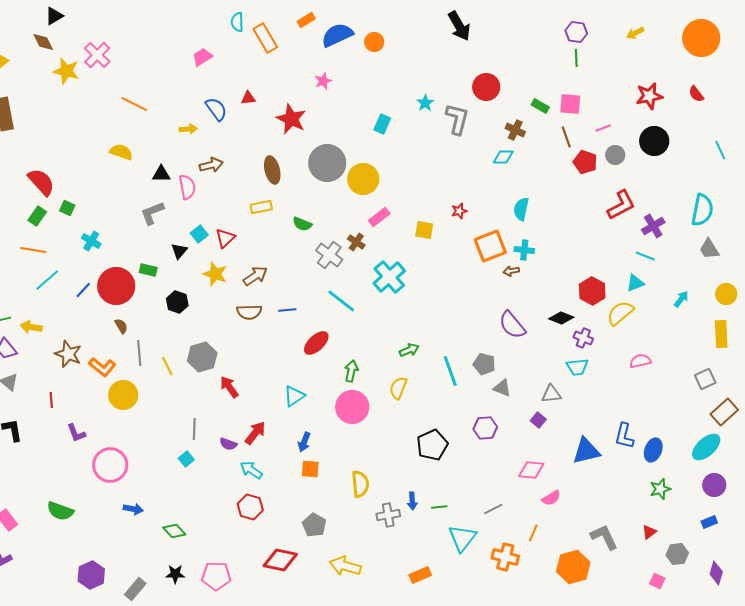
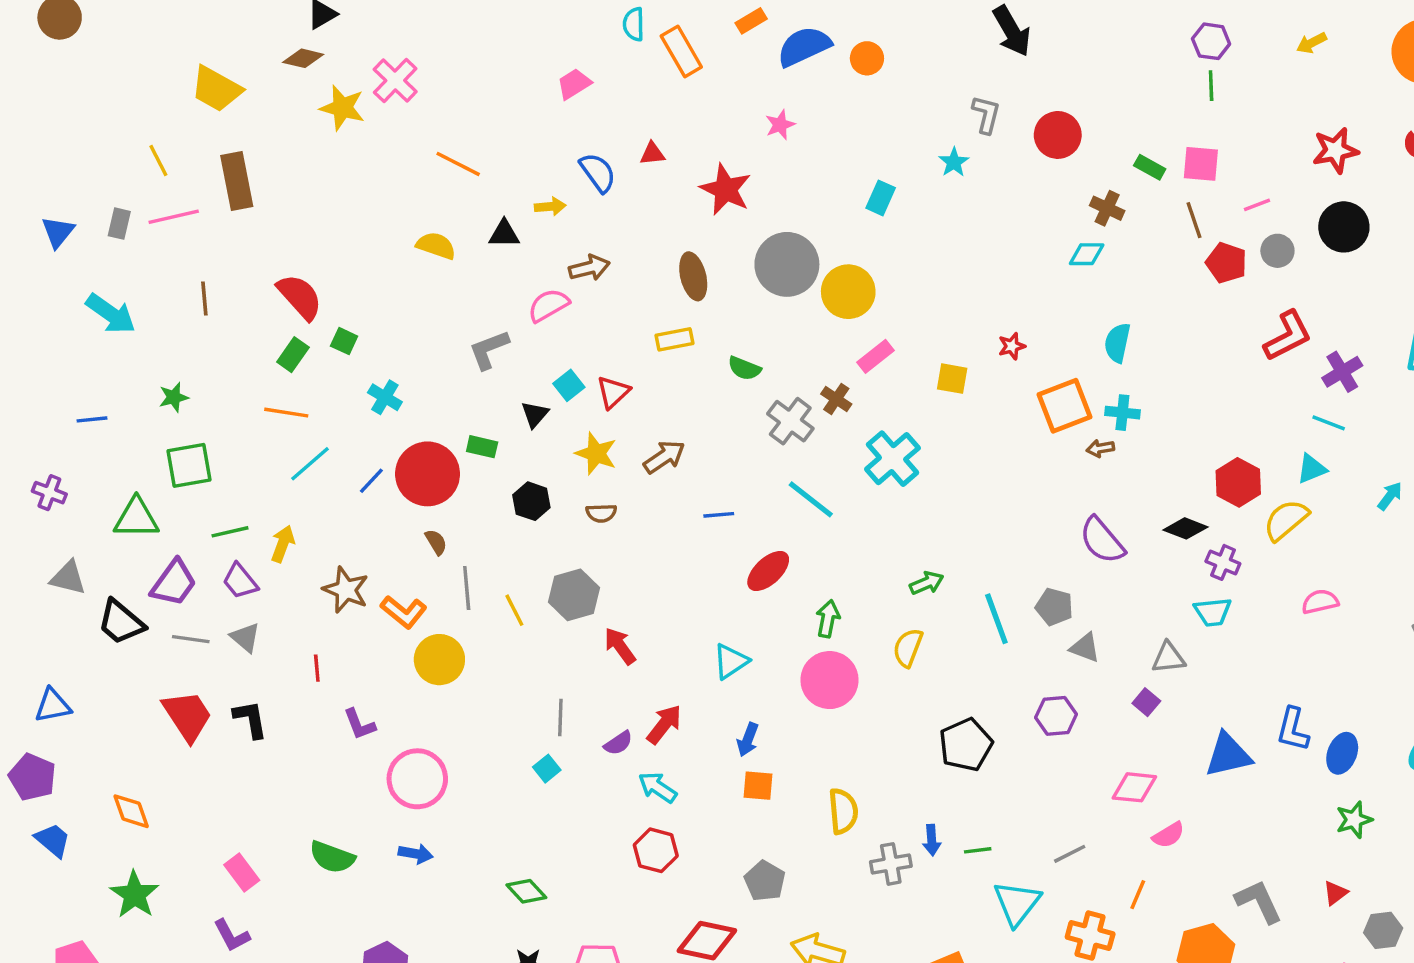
brown diamond: (43, 42) -> (303, 58), turned -50
gray L-shape: (457, 119) -> (986, 115), moved, size x0.7
black triangle: (161, 174) -> (504, 234), moved
pink semicircle: (187, 187) -> (548, 305), turned -110
brown semicircle: (249, 312) -> (601, 513), moved, size x0.7
yellow arrow: (31, 327) -> (283, 544), turned 100
purple semicircle: (228, 444) -> (618, 743), turned -54
blue arrow: (133, 509) -> (416, 854), moved

